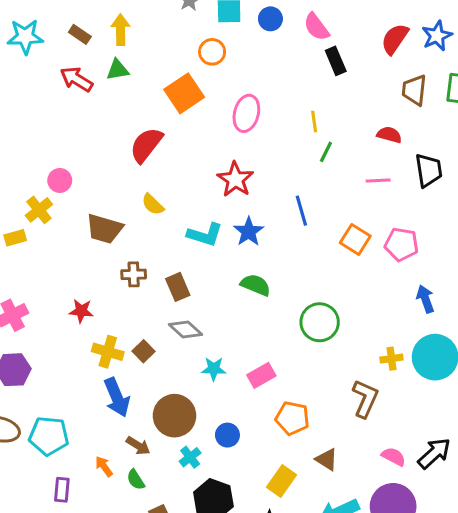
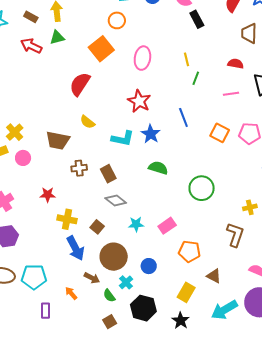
pink circle: (60, 180) -> (23, 158), moved
brown square: (144, 351) -> (97, 227), moved
green semicircle: (136, 480) -> (109, 296), moved

